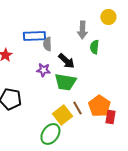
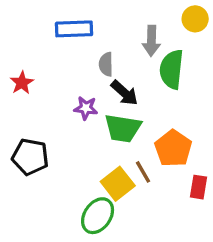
blue rectangle: (34, 36) -> (74, 29), moved
gray semicircle: (47, 44) -> (106, 64), moved
green semicircle: (94, 47) -> (172, 69), size x1.6
orange pentagon: (99, 106) -> (173, 148), moved

